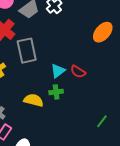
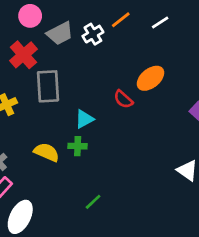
red semicircle: (78, 72) -> (123, 99), moved
green line: (102, 121) -> (93, 202), moved

